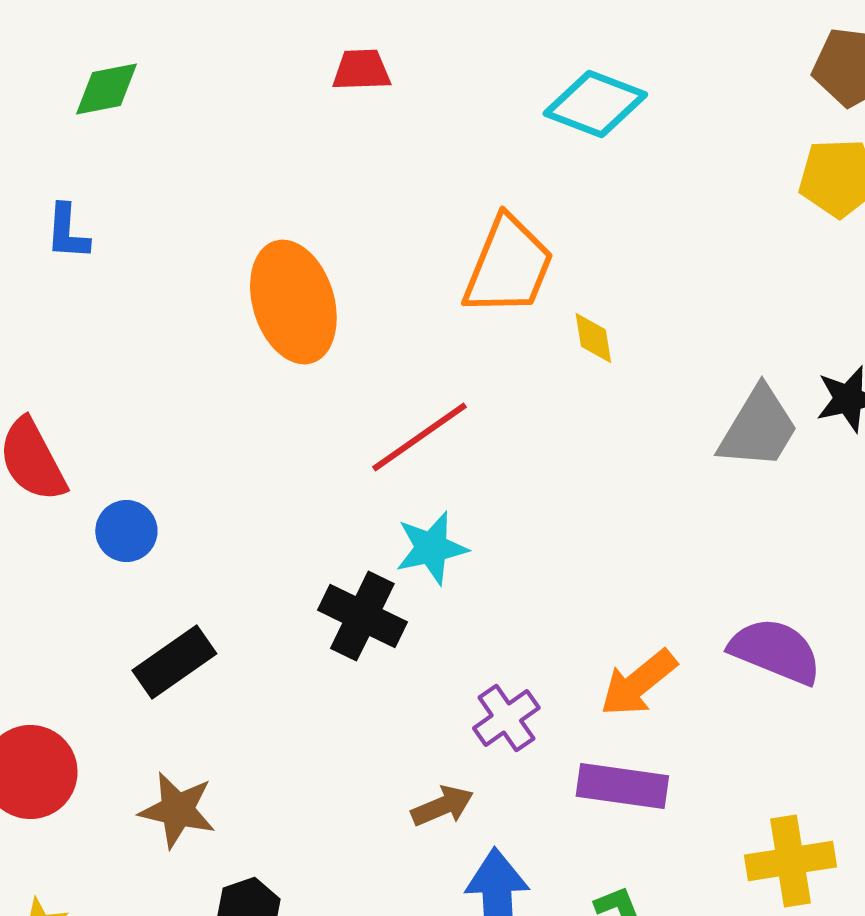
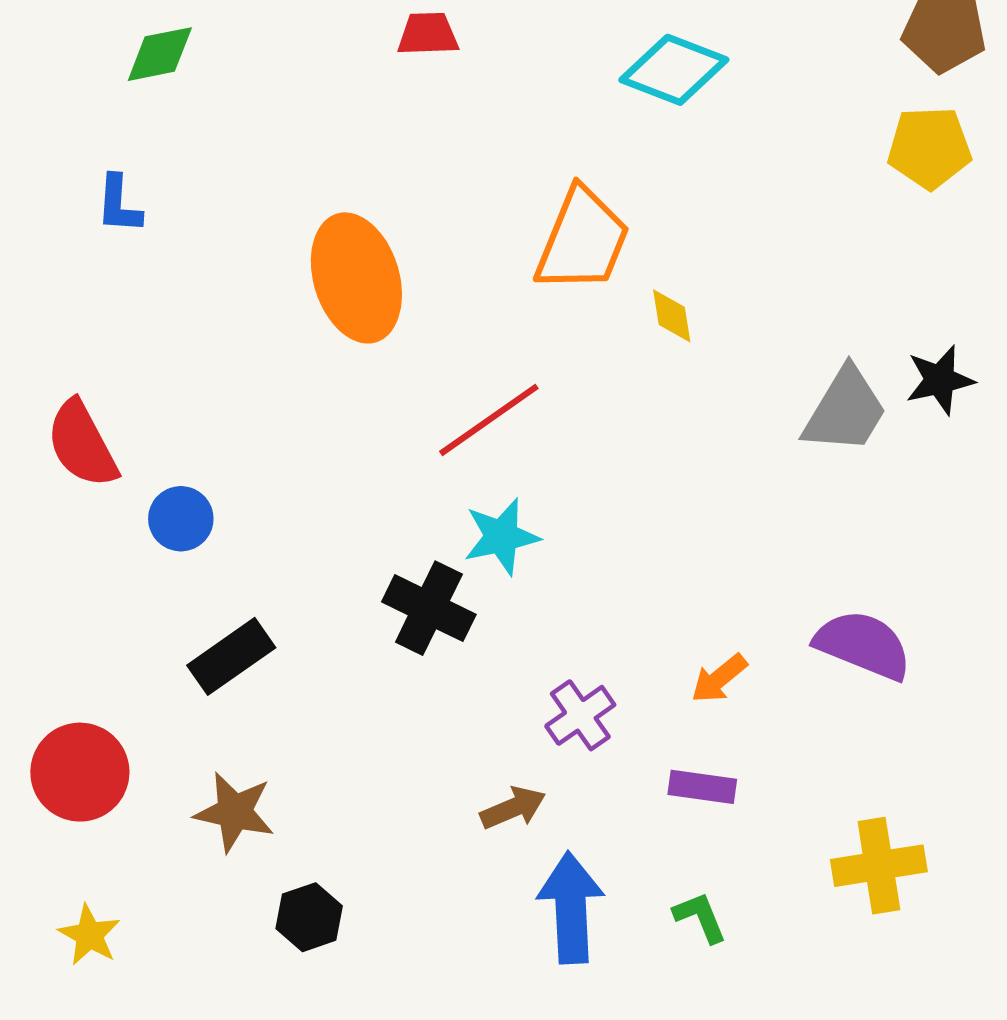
orange arrow: (638, 683) -> (719, 679), size x0.7
purple rectangle: (622, 786) -> (702, 787), size x0.7

